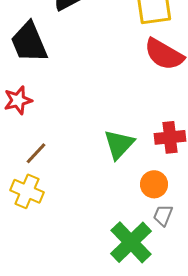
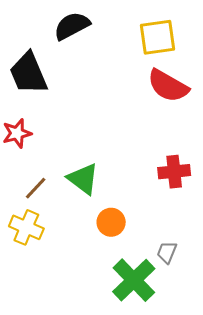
green triangle: (119, 144) -> (83, 179), moved, turned -36
orange circle: (154, 184) -> (111, 222), moved

